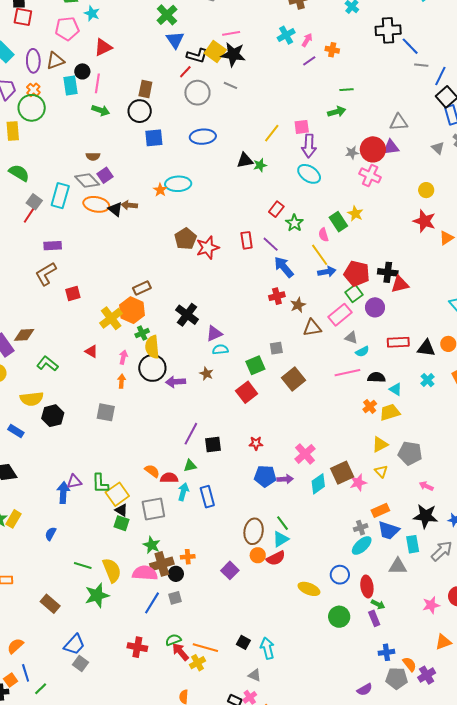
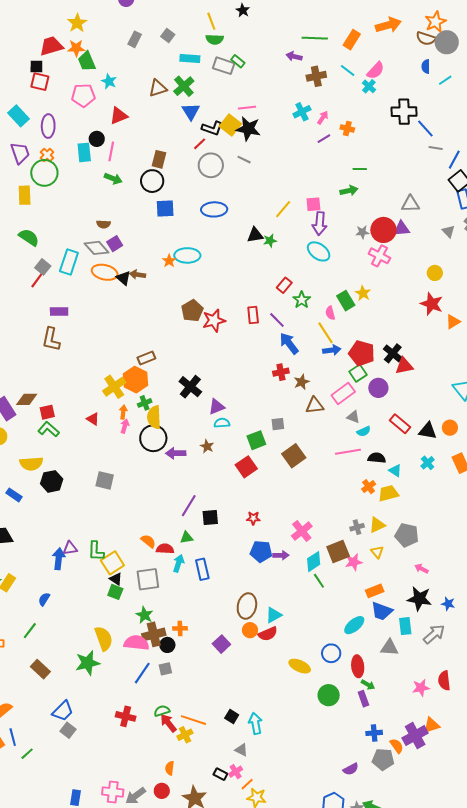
brown triangle: (55, 61) -> (158, 88), moved
black cross: (388, 272) -> (393, 353), turned 30
brown L-shape: (46, 274) -> (51, 339), turned -50
red square: (73, 294) -> (47, 412), moved
red rectangle: (398, 342) -> (400, 424), turned 40
orange arrow: (122, 381) -> (123, 412), moved
green line: (283, 523) -> (319, 581), moved
gray cross: (361, 528) -> (357, 527), moved
green line: (83, 565) -> (30, 631), moved, turned -72
purple cross: (427, 675) -> (415, 736), moved, size x1.4

